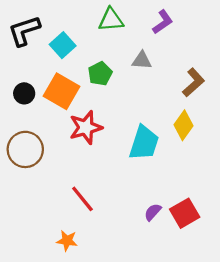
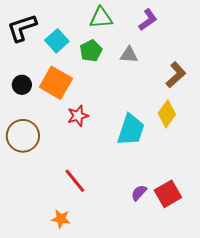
green pentagon: (100, 74) -> (91, 51), moved
red star: (86, 127) -> (78, 116), size x0.7

